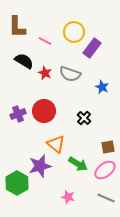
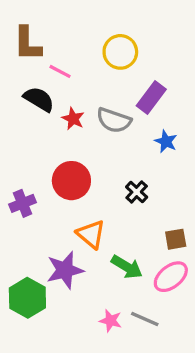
pink line: (45, 41) -> (60, 71), moved
purple rectangle: (92, 48) -> (151, 98), moved
purple cross: (18, 114) -> (23, 203), moved
gray line: (106, 198) -> (145, 319), moved

